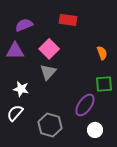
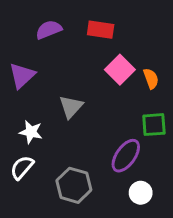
purple semicircle: (24, 25) -> (49, 30), moved
pink square: (49, 49) -> (120, 70), moved
purple triangle: (15, 51) -> (22, 76), turned -42

